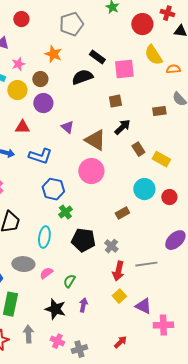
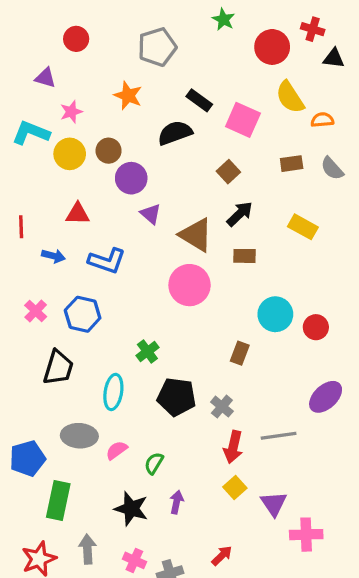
pink square: (124, 69) -> (243, 120), turned 30
brown circle: (40, 79) -> (109, 151), moved
brown square: (115, 101) -> (228, 172), turned -32
purple circle: (43, 103) -> (131, 178), moved
brown rectangle: (159, 111) -> (292, 164), moved
brown rectangle: (138, 149) -> (245, 256), moved, turned -56
yellow rectangle: (161, 159) -> (303, 227), moved
blue hexagon: (53, 189) -> (83, 314), moved
brown rectangle: (122, 213) -> (240, 353), turned -40
purple triangle: (143, 306) -> (274, 504), turned 30
red arrow: (120, 342) -> (222, 556), moved

